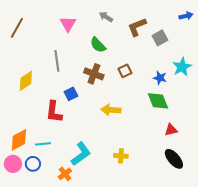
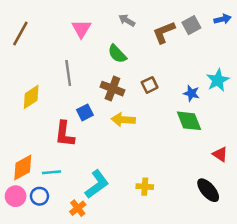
gray square: (160, 38) -> (191, 25), moved
yellow arrow: (111, 110) -> (123, 120), moved
red triangle: (171, 130) -> (220, 154), moved, turned 48

